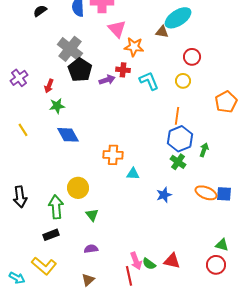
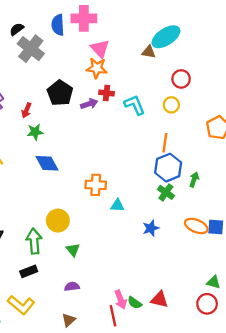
orange star: (134, 47) -> (97, 68), moved
gray cross: (70, 49) -> (31, 49), moved

